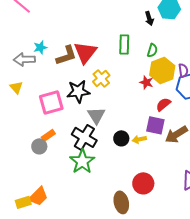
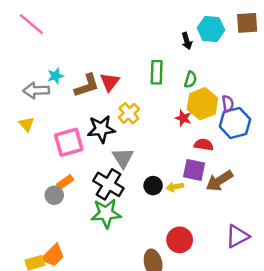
red triangle: (85, 52) -> (110, 82), size x0.7
red semicircle: (163, 104) -> (204, 145), turned 49
green star: (82, 161) -> (106, 213), turned 30

